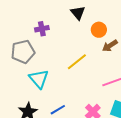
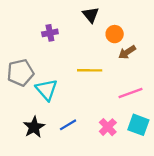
gray pentagon: (23, 52) -> (20, 73), moved
yellow line: (77, 62) -> (90, 70), turned 40

